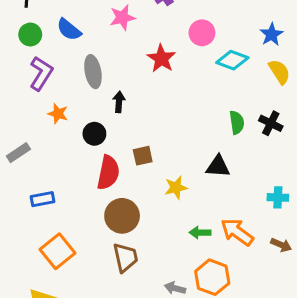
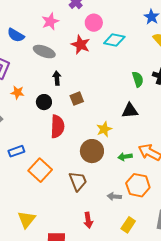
pink circle: (202, 33) -> (94, 23), moved
cyan diamond: (232, 60) -> (114, 40), moved
gray ellipse: (93, 72) -> (44, 52), moved, turned -50
brown square: (143, 156) -> (77, 99), moved
brown circle: (122, 216) -> (92, 151), moved
orange square: (58, 251) -> (40, 170), moved

